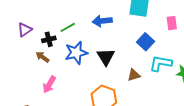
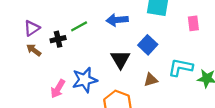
blue square: (146, 42) -> (148, 45), moved
blue star: (76, 53) -> (85, 80), moved
brown arrow: (43, 57) -> (34, 50), moved

